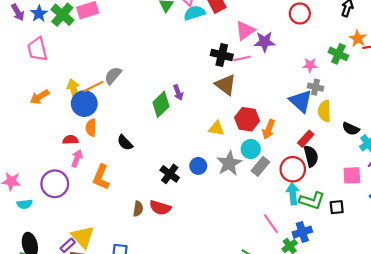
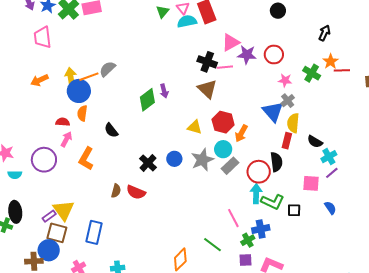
red circle: (300, 13) -> (274, 54), moved
gray cross: (316, 87) -> (288, 101), turned 32
red rectangle: (306, 139) -> (287, 141), moved, turned -35

